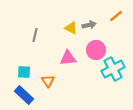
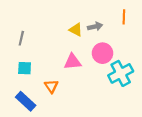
orange line: (116, 16) -> (124, 17), turned -48
gray line: (35, 35) -> (21, 38), moved
cyan square: (24, 72) -> (25, 68), moved

